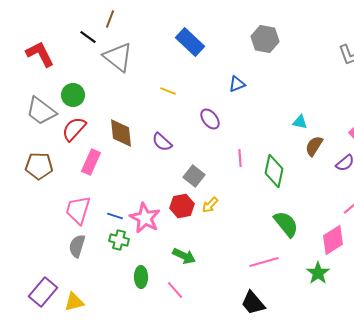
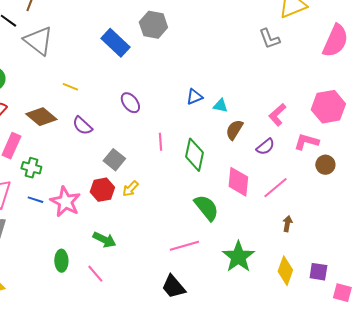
gray hexagon: (265, 39) -> (153, 25), moved
blue rectangle: (190, 42) -> (115, 43), moved
blue triangle: (237, 84) -> (194, 97), moved
yellow line: (168, 91) -> (70, 87), moved
brown diamond: (121, 133) -> (41, 117), turned -44
green cross: (119, 240) -> (31, 168), moved
pink diamond: (333, 240) -> (238, 182), moved, turned -52
green star: (318, 273) -> (238, 257), size x1.4

